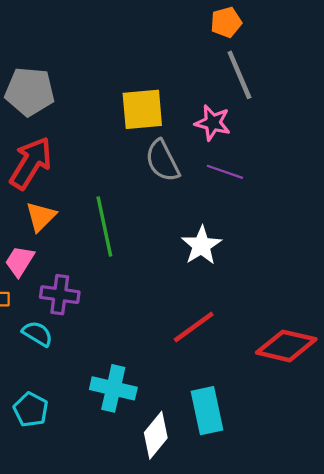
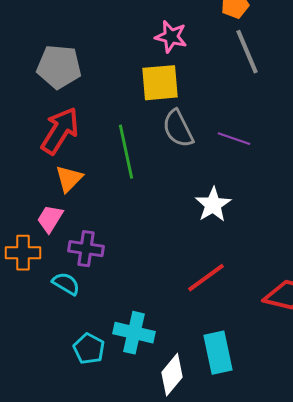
pink star: (213, 123) -> (171, 37), moved
green line: (104, 227) -> (126, 152), moved
cyan pentagon: (31, 410) -> (89, 349), moved

